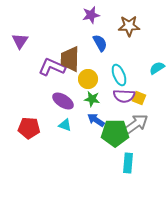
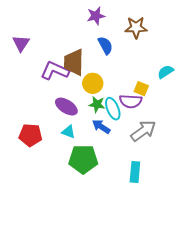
cyan ellipse: (119, 75) -> (113, 109), moved
yellow square: (139, 98) -> (141, 89), moved
green pentagon: (115, 133) -> (83, 159), moved

